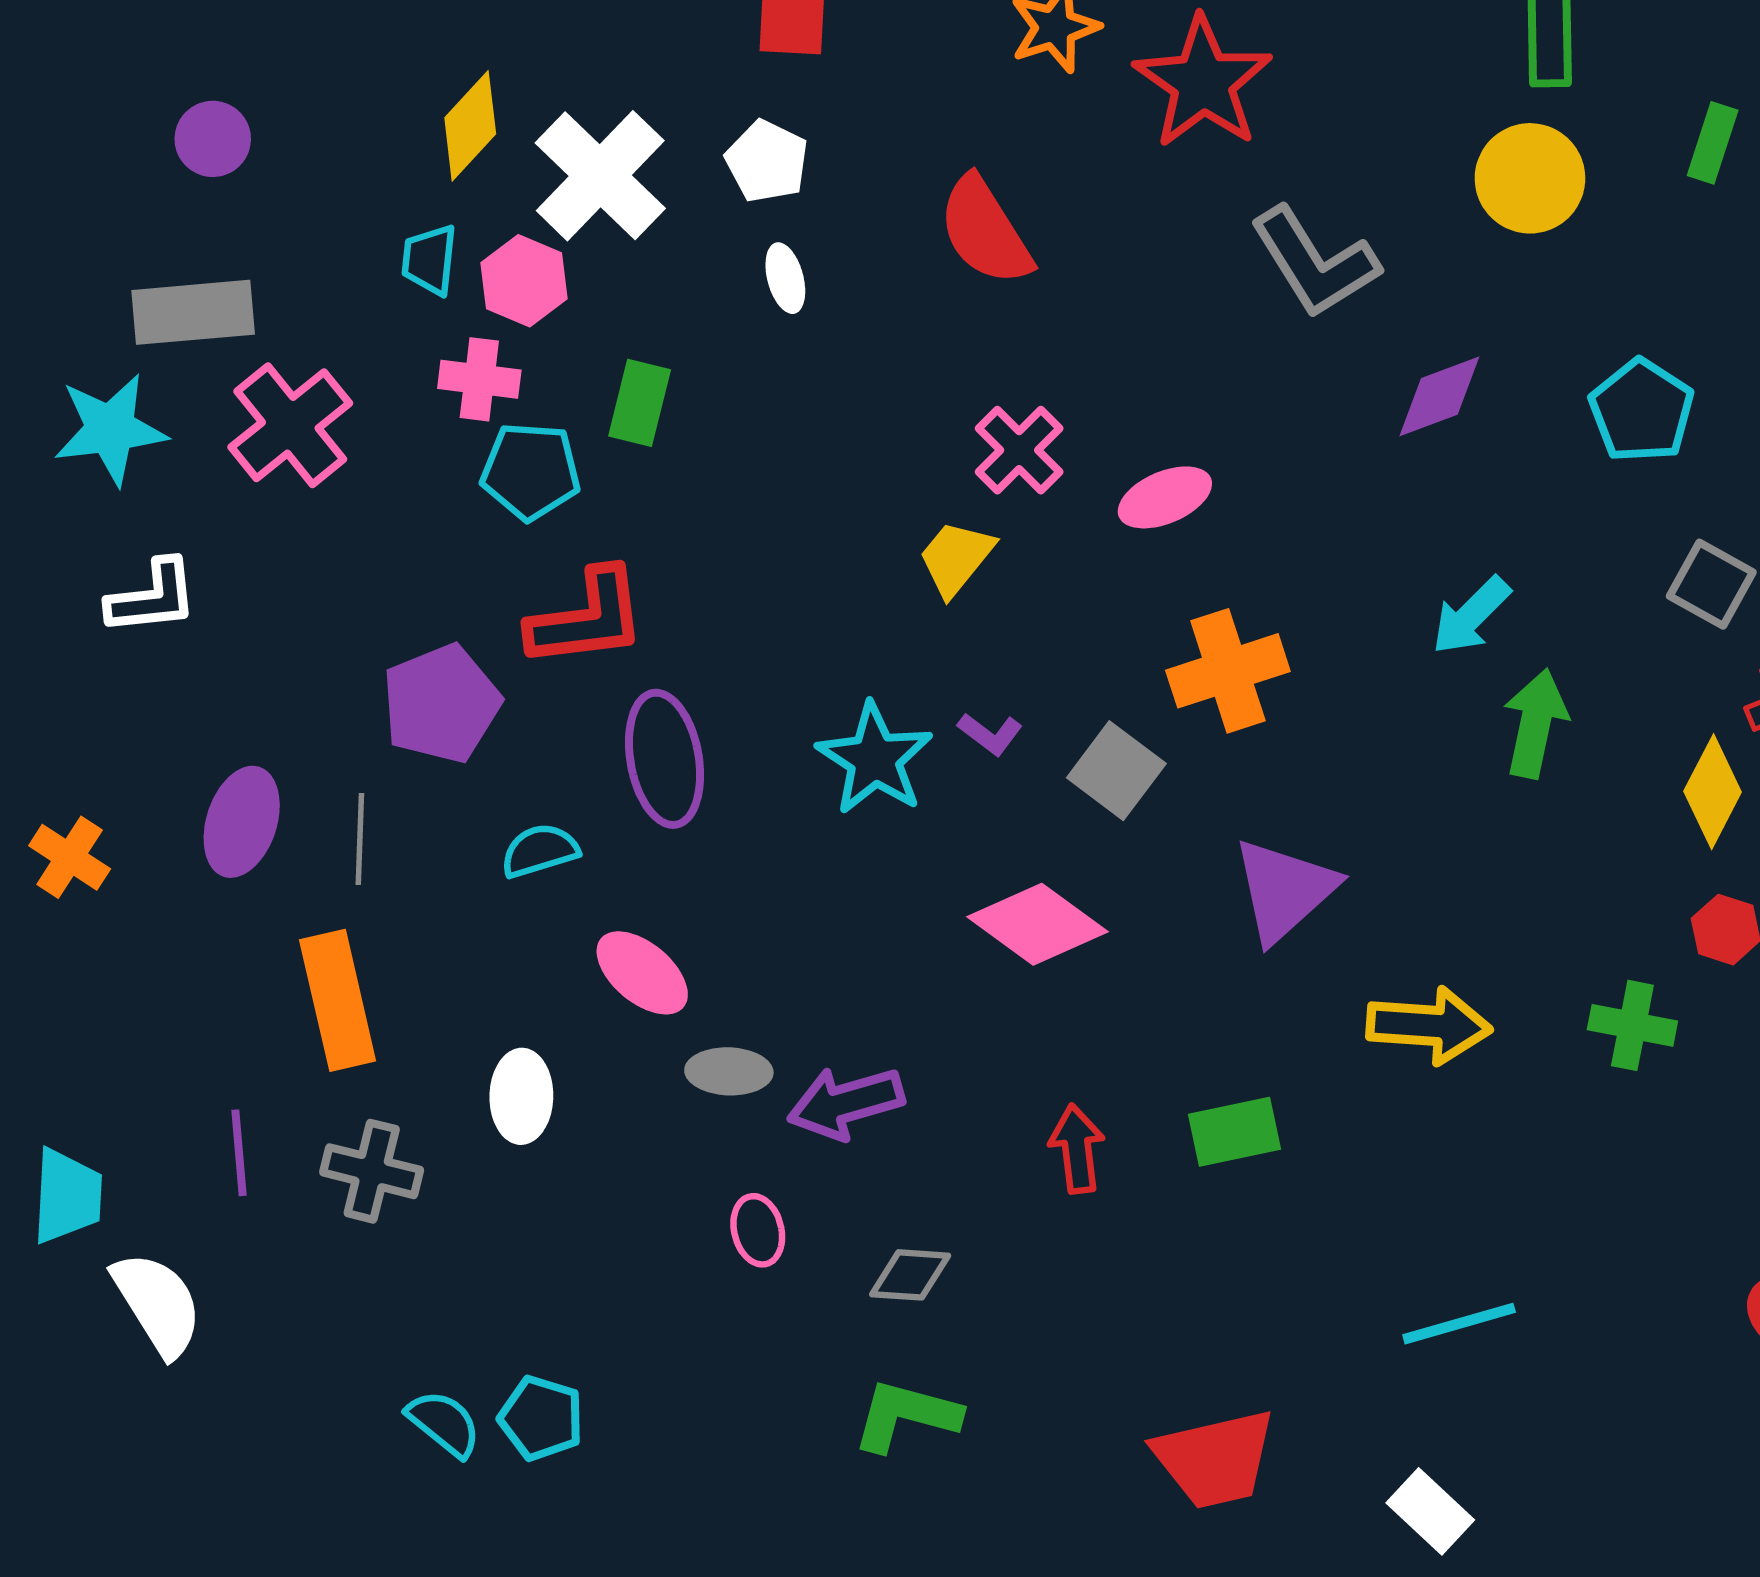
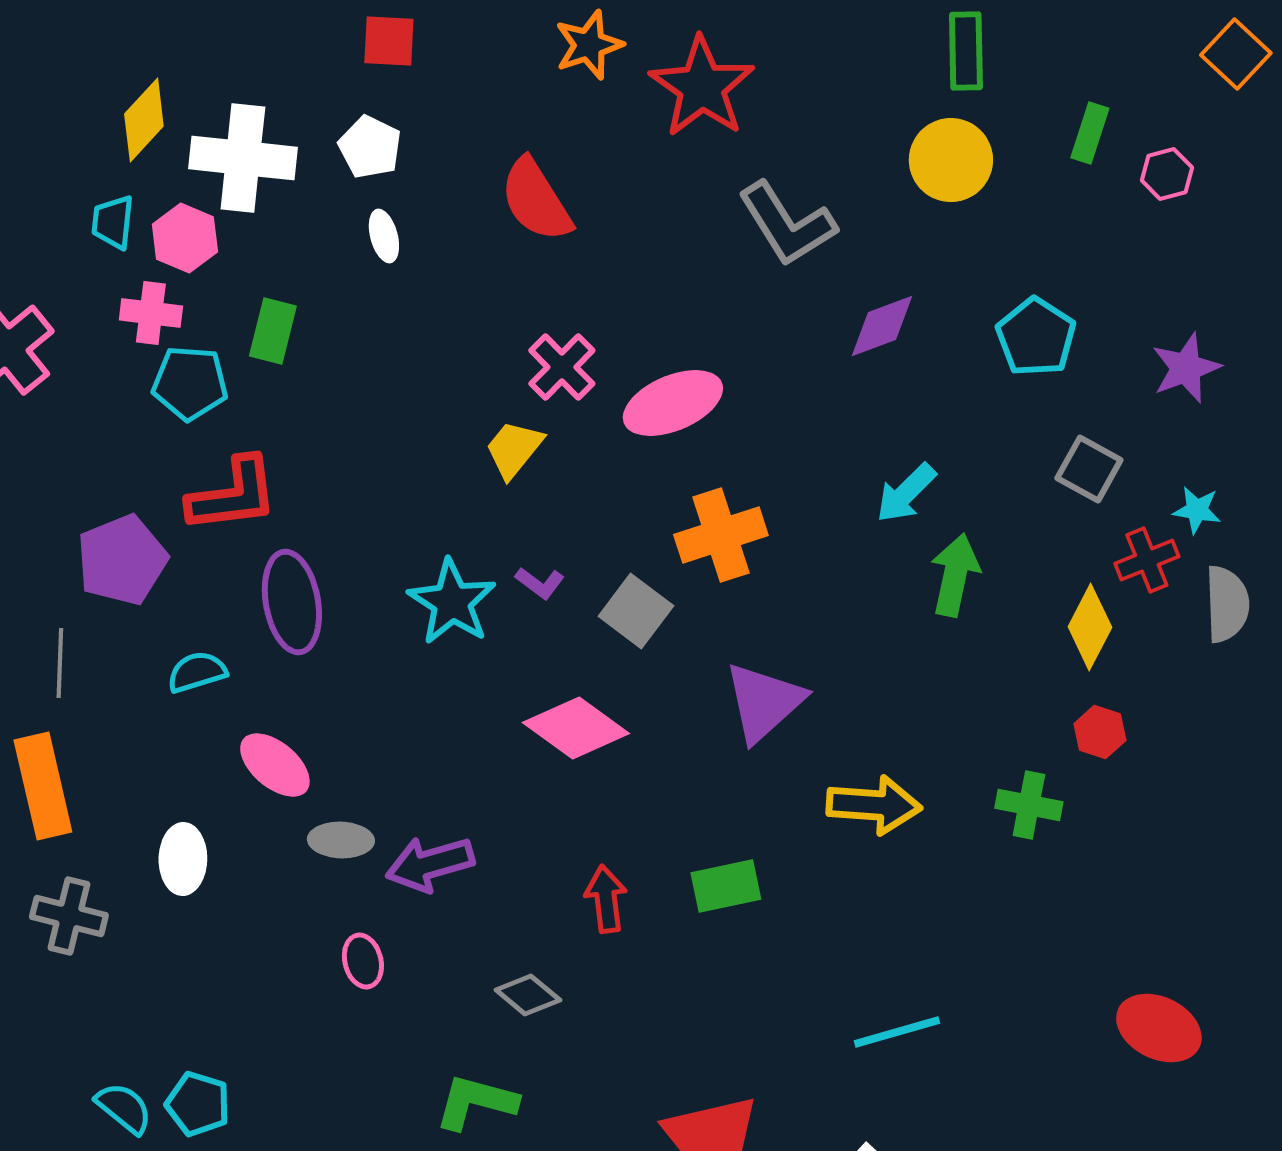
white cross: (600, 176) -> (243, 158), turned -38
pink ellipse: (1165, 497) -> (673, 403), size x1.4
gray diamond: (910, 1275) -> (528, 995), moved, turned 36

